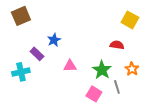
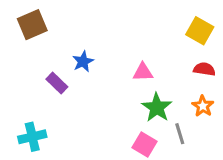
red semicircle: (117, 45) -> (204, 69), moved
pink triangle: (70, 66) -> (143, 72), moved
cyan cross: (21, 72) -> (32, 137), moved

